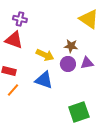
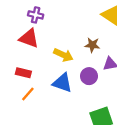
purple circle: (68, 64) -> (89, 76), moved

